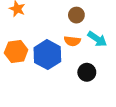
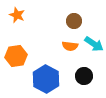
blue hexagon: (47, 55) -> (46, 79), moved

